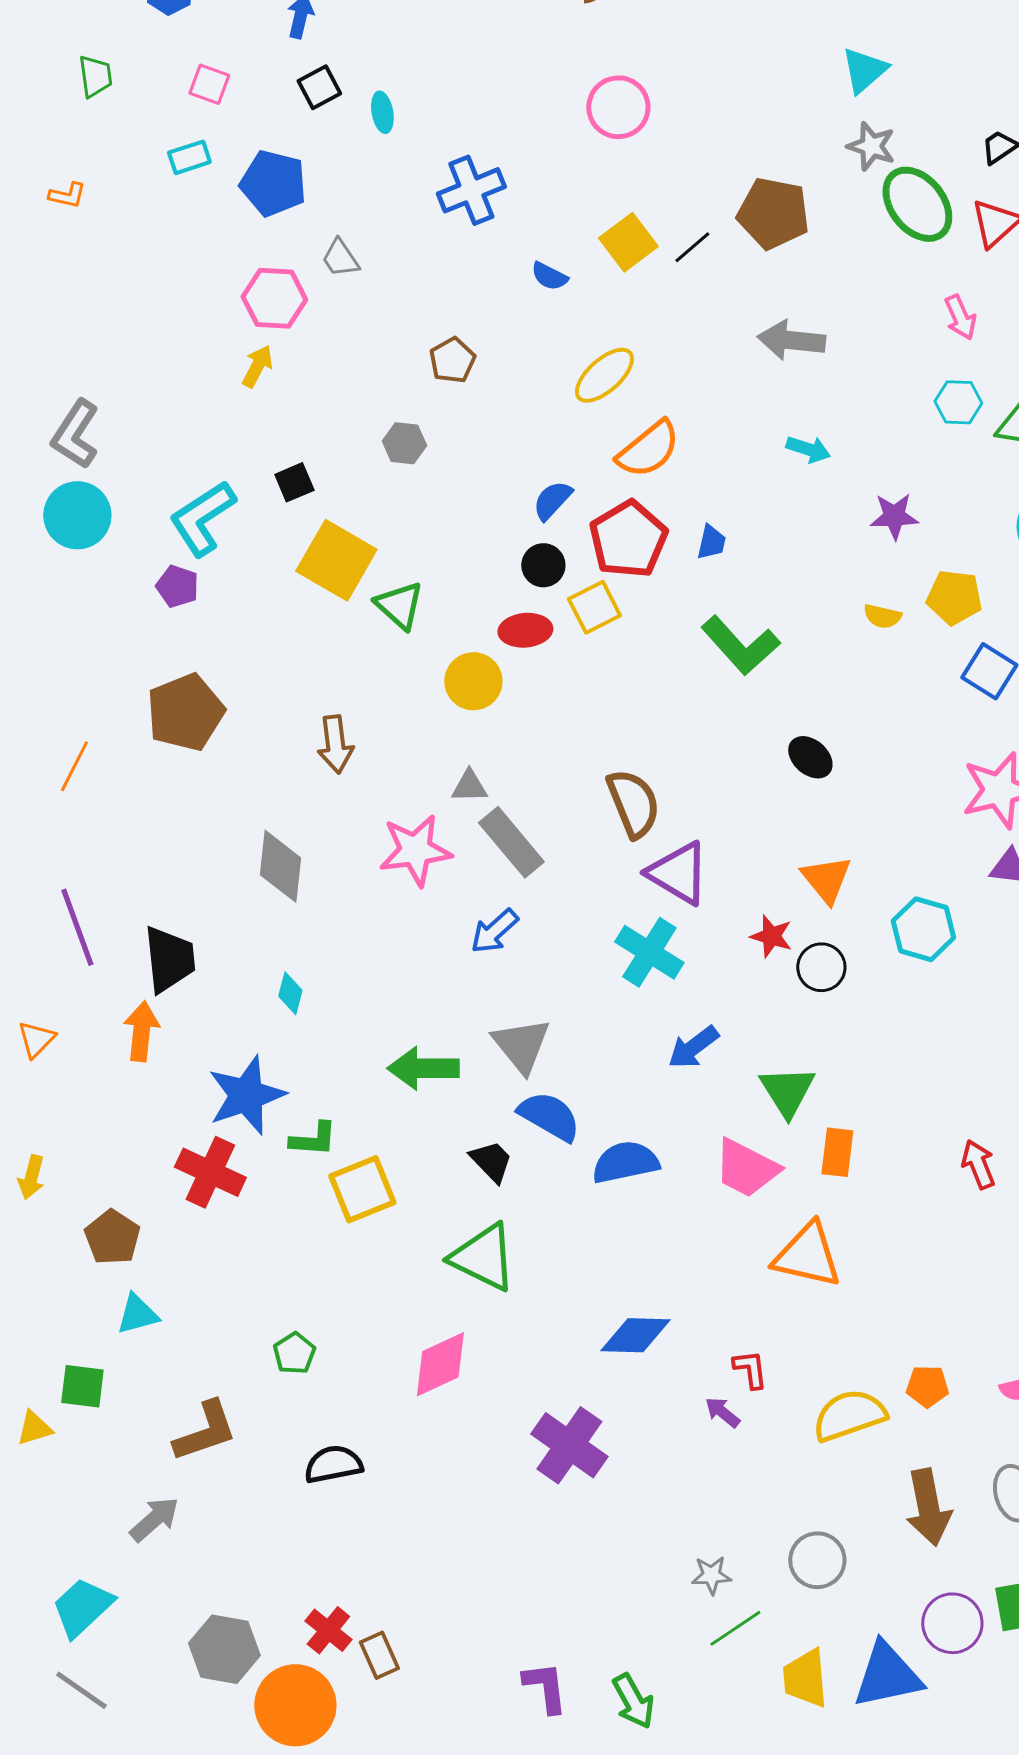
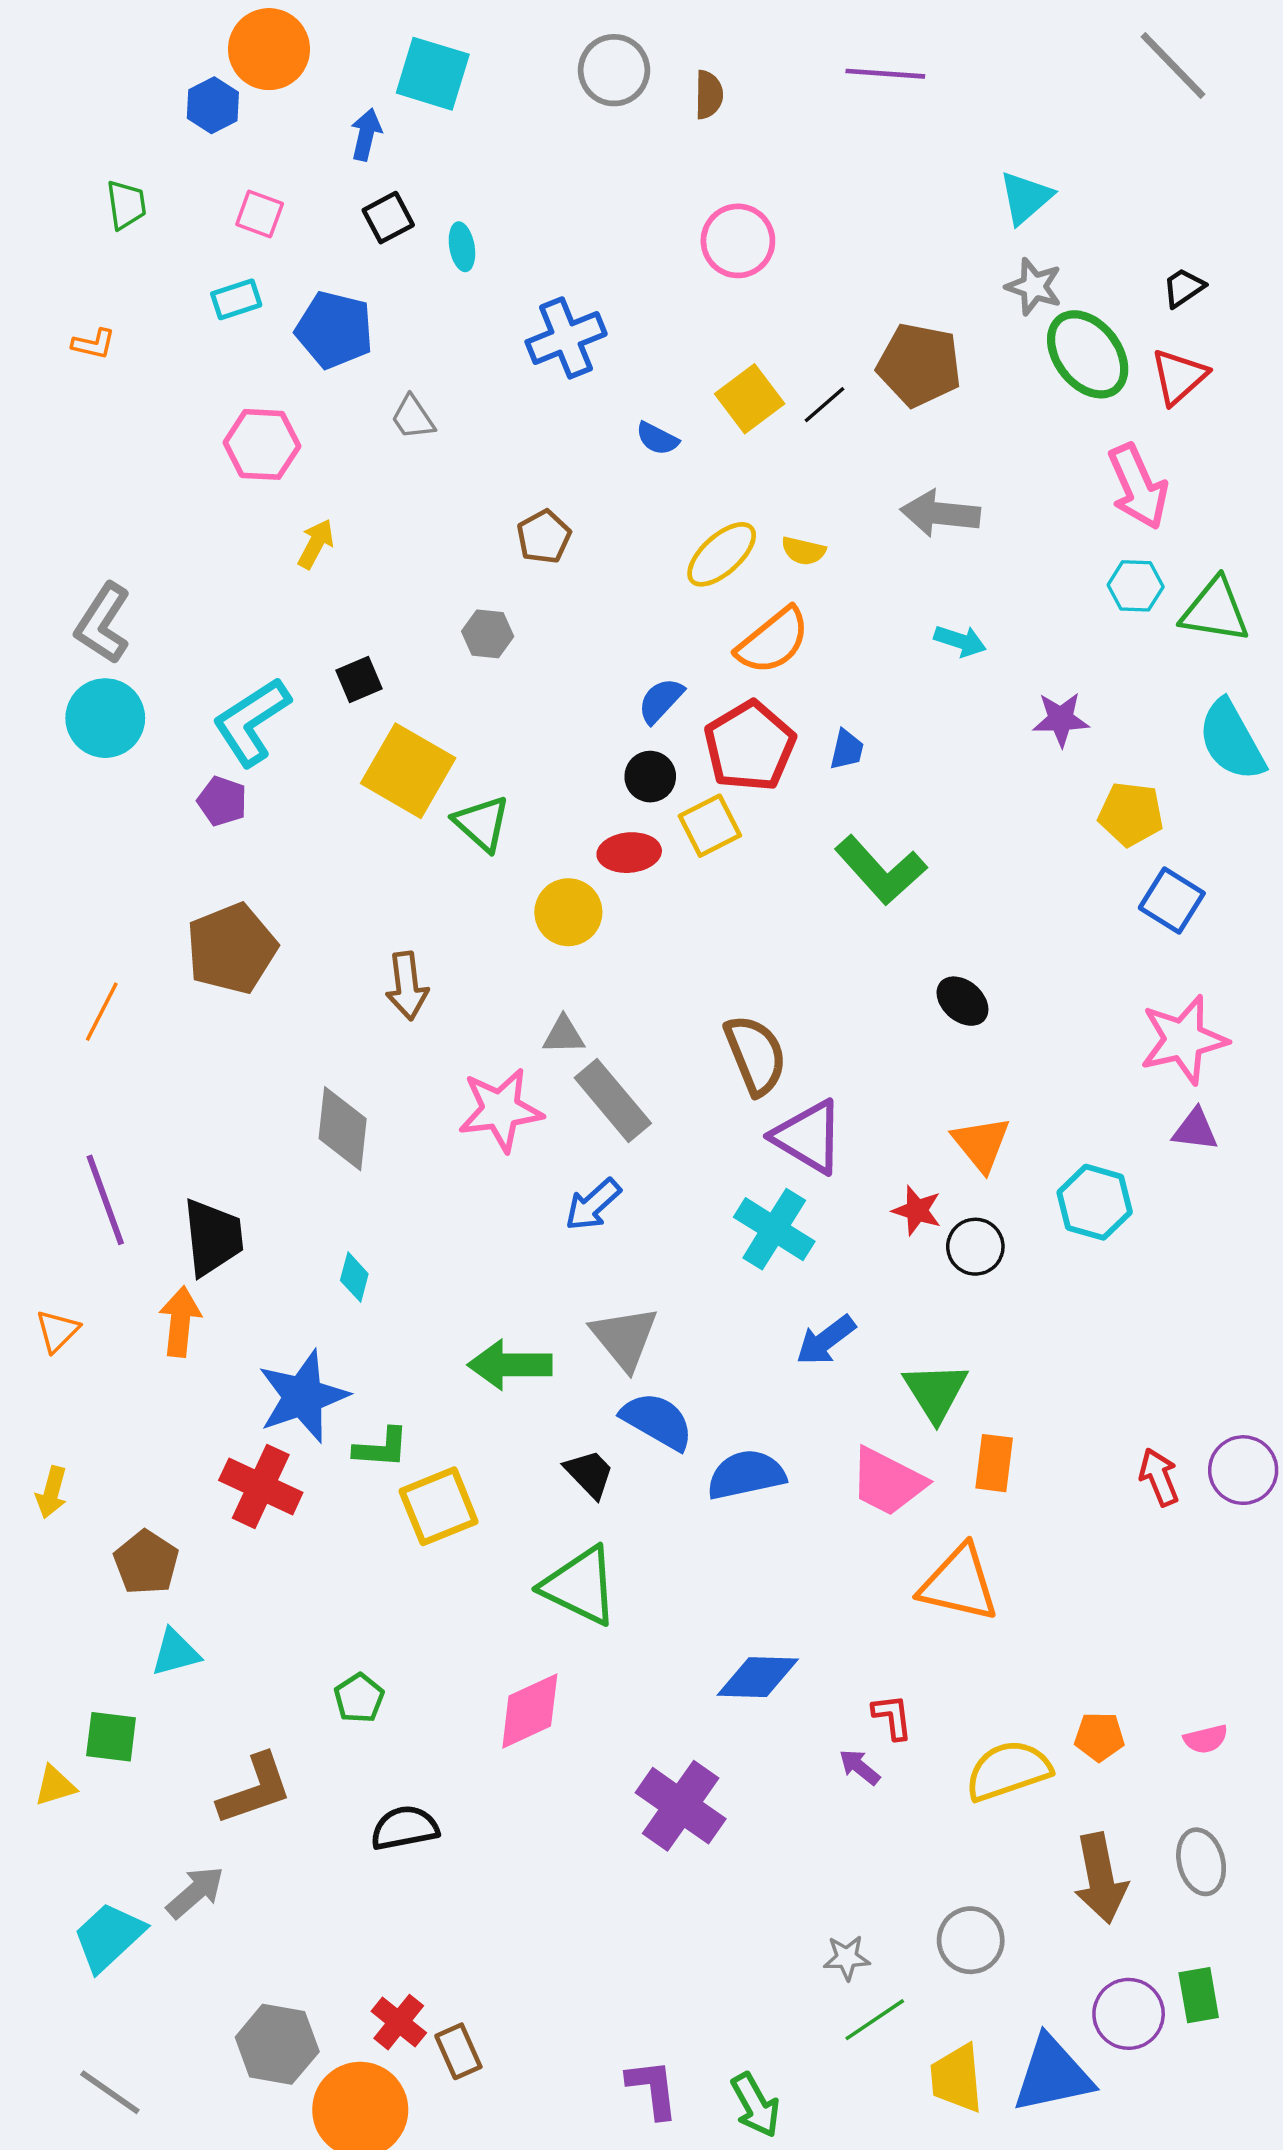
pink hexagon: (274, 298) -> (262, 444), moved
pink arrow: (960, 317) -> (1138, 487), size x1.6
yellow semicircle: (882, 616) -> (803, 551), moved
cyan trapezoid: (82, 1607) -> (109, 1937), moved

